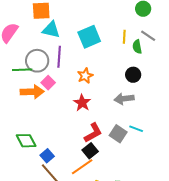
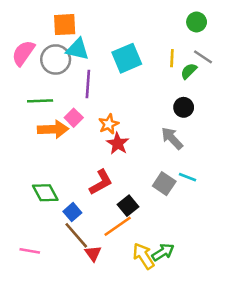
green semicircle: (137, 47) -> (189, 71), turned 56
gray circle: (37, 61) -> (56, 59), moved
orange star: (85, 76) -> (109, 124), moved
gray arrow: (124, 99) -> (172, 138), turned 54
red L-shape: (93, 133) -> (101, 182), moved

